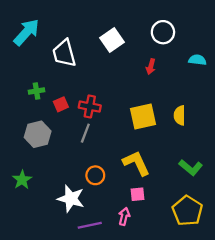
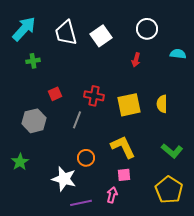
white trapezoid: (64, 53) -> (66, 33), moved
green cross: (36, 91) -> (33, 61), moved
red cross: (90, 107) -> (94, 96), moved

